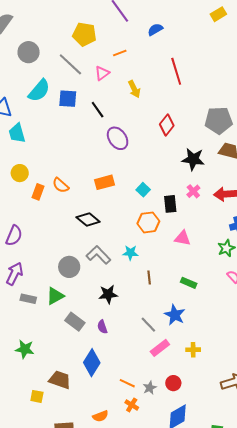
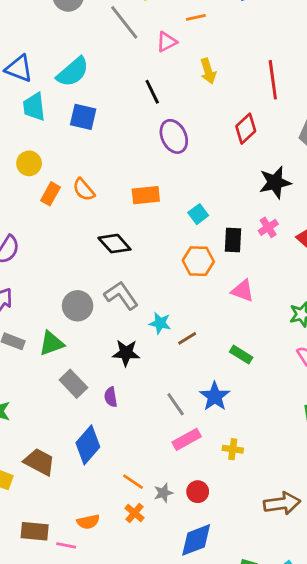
red line: (176, 71) -> (273, 80), moved
cyan semicircle: (39, 91) -> (73, 72), moved
blue square: (68, 99) -> (83, 117), moved
black star: (193, 159) -> (275, 182), turned -30
cyan star: (130, 253) -> (160, 323), moved
brown line: (149, 278) -> (187, 338), turned 56

